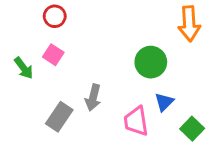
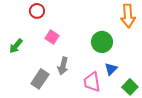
pink square: (53, 55) -> (52, 37), moved
green arrow: (24, 68) -> (16, 46), turned 77

